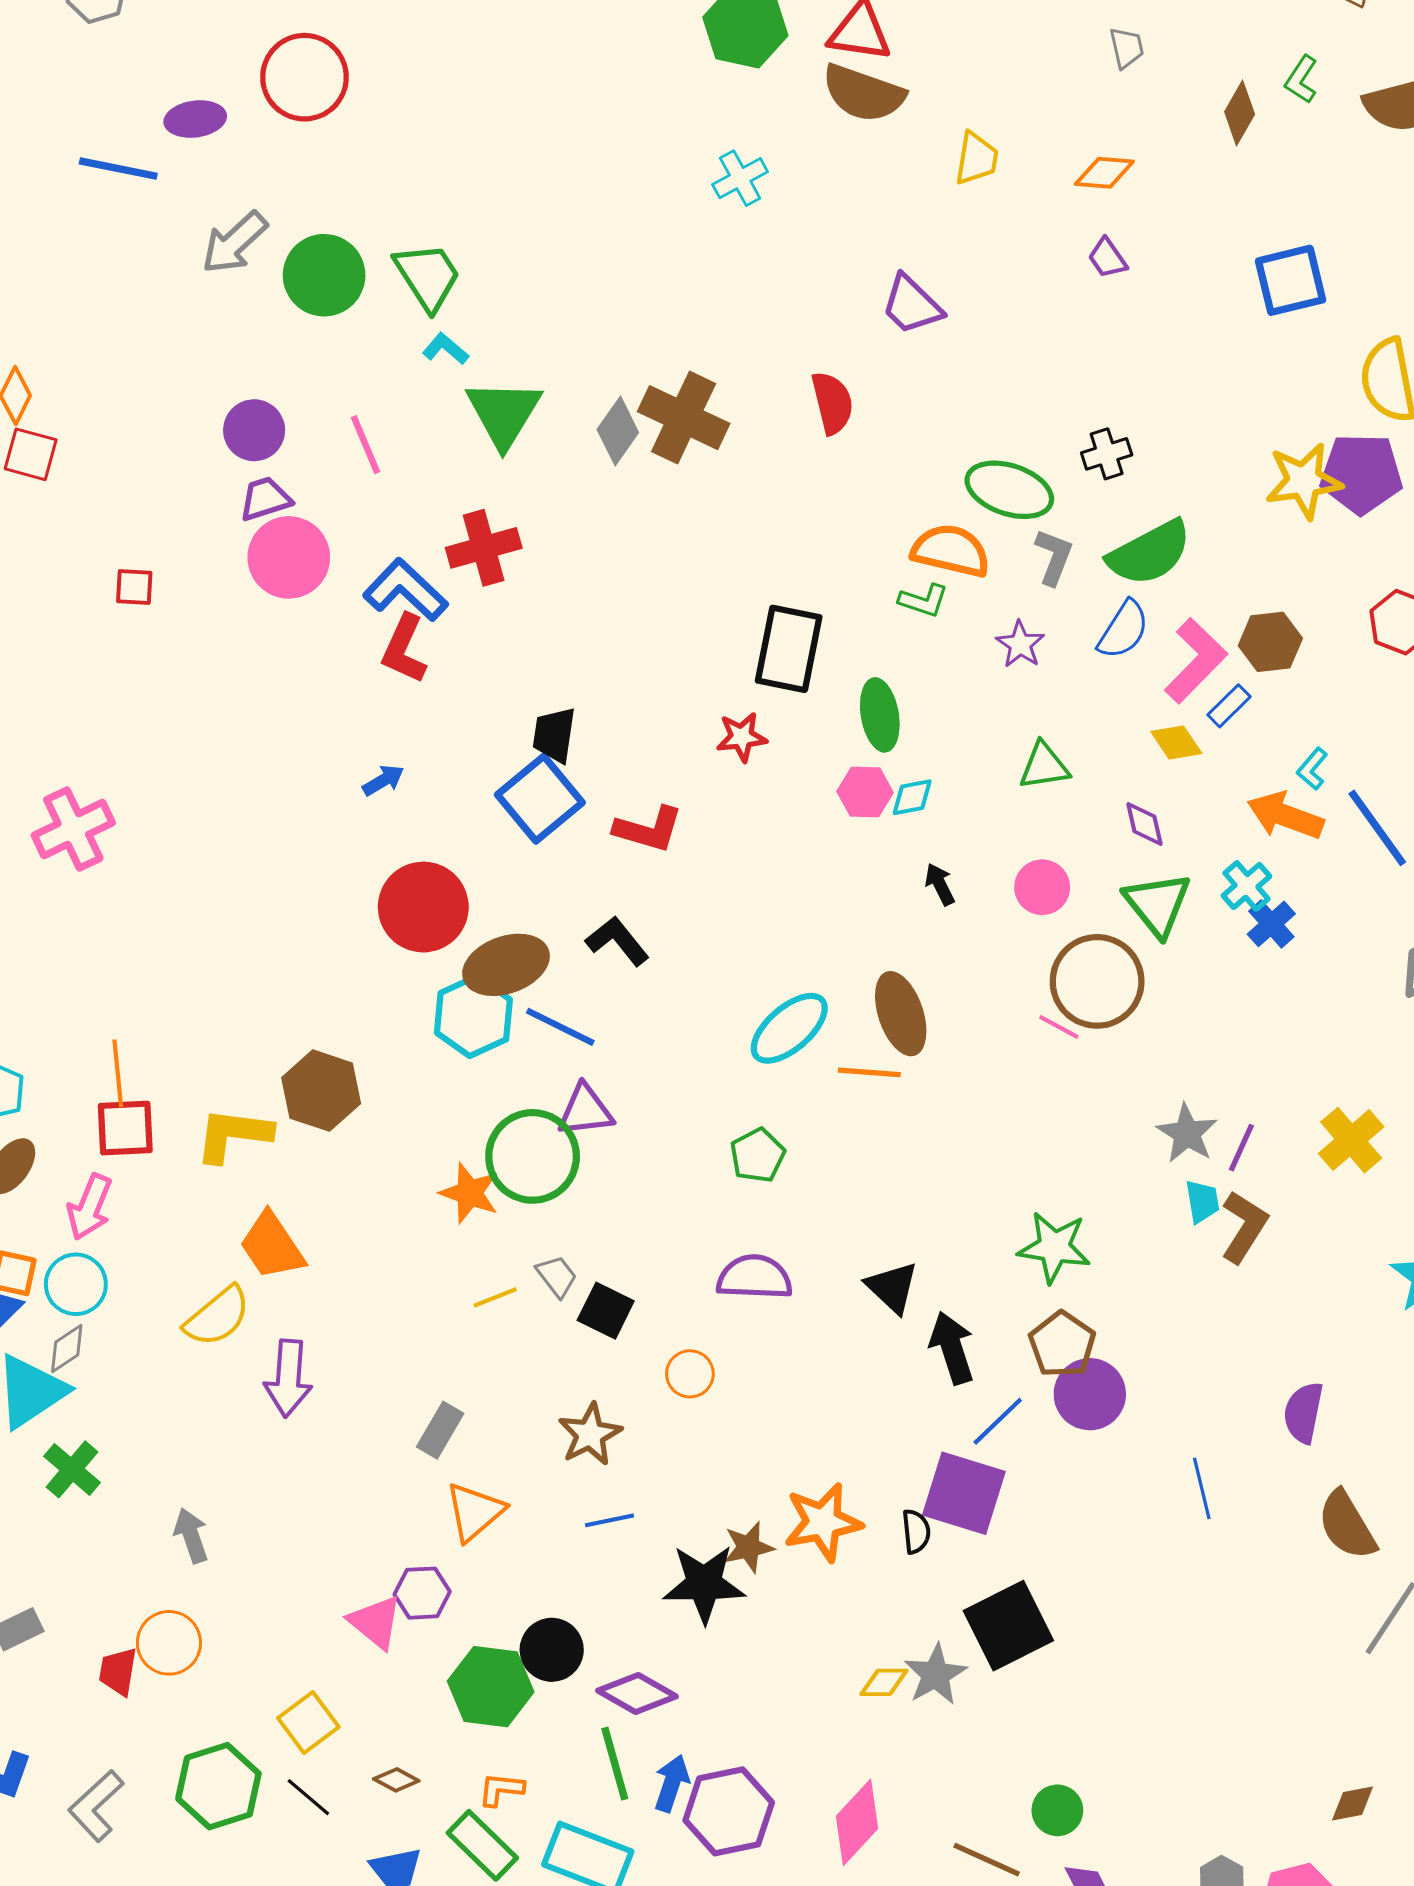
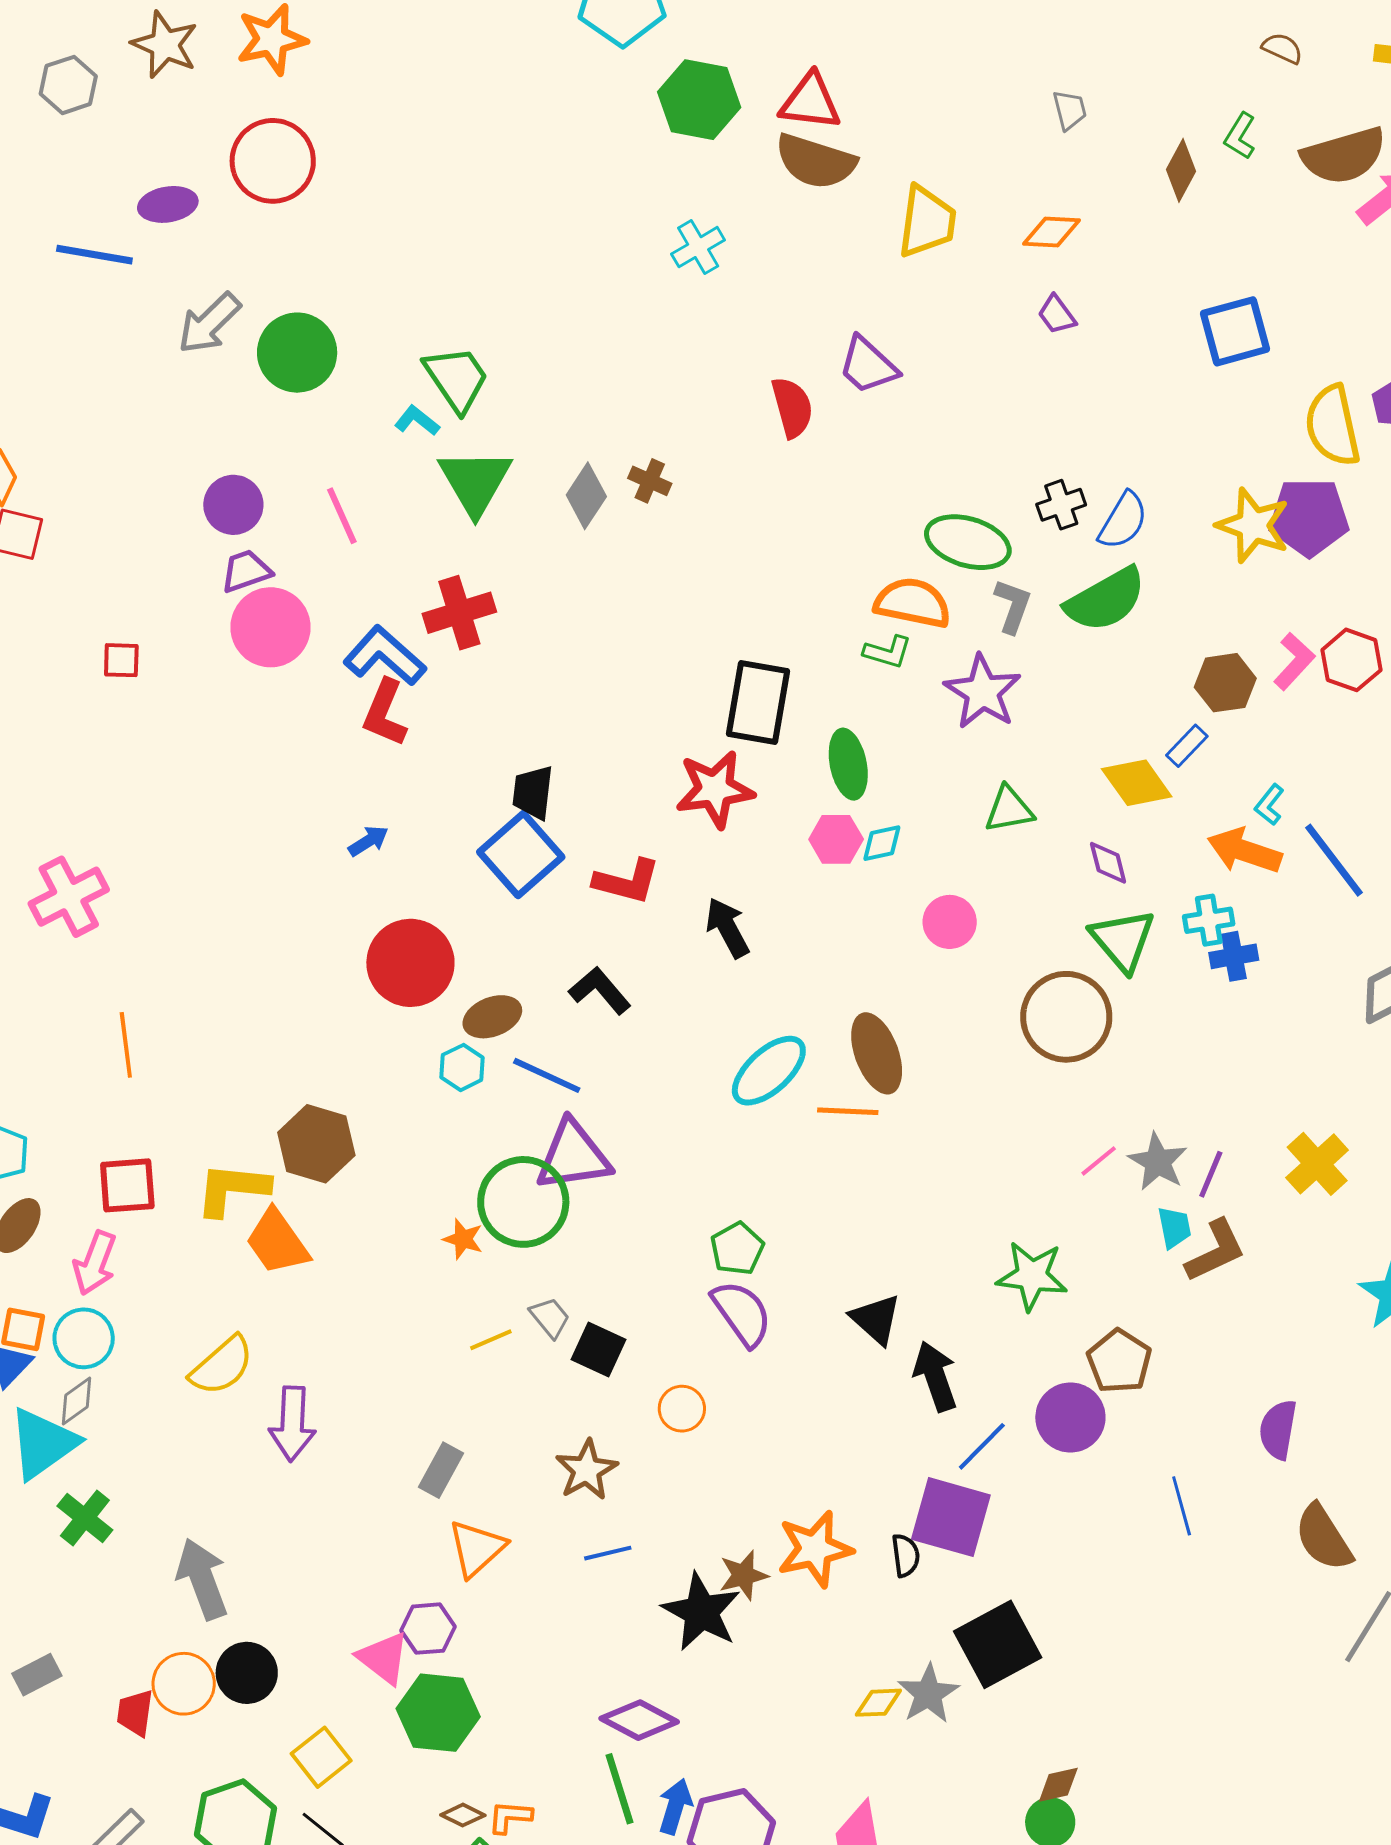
yellow trapezoid: (976, 159) -> (927, 222), size x1.4
green trapezoid: (428, 276) -> (456, 379), moved
red semicircle: (832, 403) -> (792, 407), moved
brown cross: (684, 418) -> (650, 481), size x0.5
yellow star: (1304, 481) -> (1253, 525), turned 30
blue semicircle: (1123, 630) -> (1123, 521), moved
purple star: (1020, 644) -> (983, 692), size x1.6
pink L-shape: (1196, 661) -> (1294, 661), moved, size x0.7
red star: (742, 737) -> (715, 789), size x1.6
yellow diamond: (1176, 742) -> (1137, 783), size x1.4
black arrow: (940, 884) -> (727, 928), moved, size x1.5
cyan cross: (1246, 886) -> (1209, 920), turned 33
pink circle: (1042, 887) -> (950, 922), moved
blue cross: (1271, 924) -> (1234, 956), turned 33
brown ellipse: (506, 965) -> (492, 1017), size x0.7
cyan hexagon: (473, 1016) -> (462, 1067), size x0.6
pink line: (1059, 1027) -> (1099, 1161), moved, turned -66
orange line: (118, 1073) -> (126, 1045), moved
purple triangle: (585, 1110) -> (573, 1156), size x1.4
green pentagon: (758, 1155) -> (737, 1249), moved
orange star: (469, 1193) -> (463, 1239), size x0.7
brown L-shape: (1244, 1227) -> (1216, 1251), turned 34
orange trapezoid: (272, 1246) -> (277, 1242), moved
purple semicircle: (754, 1277) -> (742, 1313), turned 54
brown pentagon: (1062, 1344) -> (1119, 1361), moved
gray arrow: (191, 1535) -> (202, 1579), size x1.5
black star: (704, 1584) -> (701, 1612), turned 30
black circle: (552, 1650) -> (247, 1673), moved
green hexagon: (491, 1687) -> (438, 1713), moved
brown diamond: (396, 1780) -> (463, 1815), moved
brown diamond: (1352, 1804) -> (1058, 1785), moved

